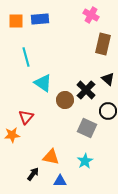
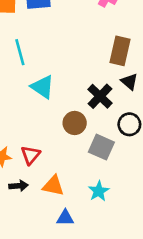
brown rectangle: (103, 44) -> (120, 51), moved
brown circle: (65, 100) -> (75, 123), moved
red triangle: (26, 117) -> (31, 155), moved
black arrow: (33, 174) -> (19, 186), moved, turned 48

